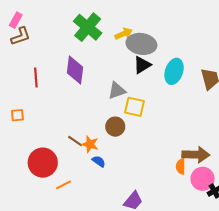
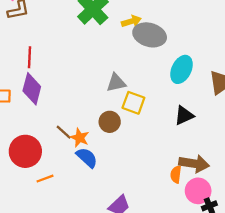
black triangle: (142, 65) -> (184, 115), moved
purple diamond: (75, 70) -> (32, 89), moved
blue semicircle: (99, 161) -> (87, 158), size x1.5

